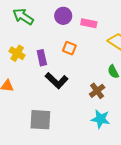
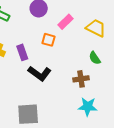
pink rectangle: (89, 23) -> (65, 22), moved, turned -49
brown cross: (97, 91) -> (81, 79), turned 35

